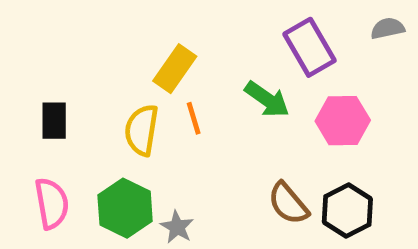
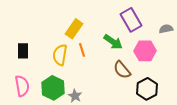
gray semicircle: (388, 28) -> (166, 29), moved
brown semicircle: (288, 203) -> (122, 70), moved

